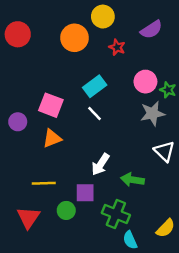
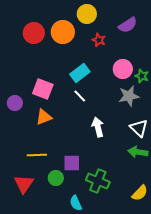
red circle: (18, 34) -> (34, 33), moved
white arrow: (101, 164) -> (98, 127), moved, turned 132
green arrow: (132, 180) -> (138, 152), moved
cyan semicircle: (130, 240) -> (76, 203), moved

